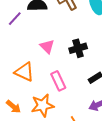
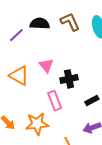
black cross: (78, 48) -> (69, 79), moved
orange triangle: (24, 72) -> (19, 76), moved

